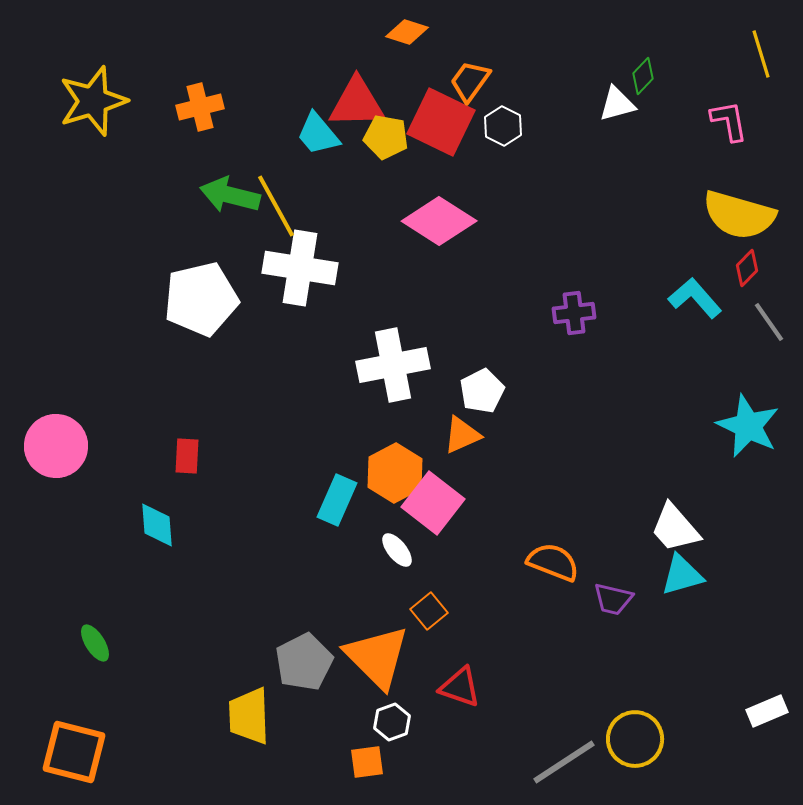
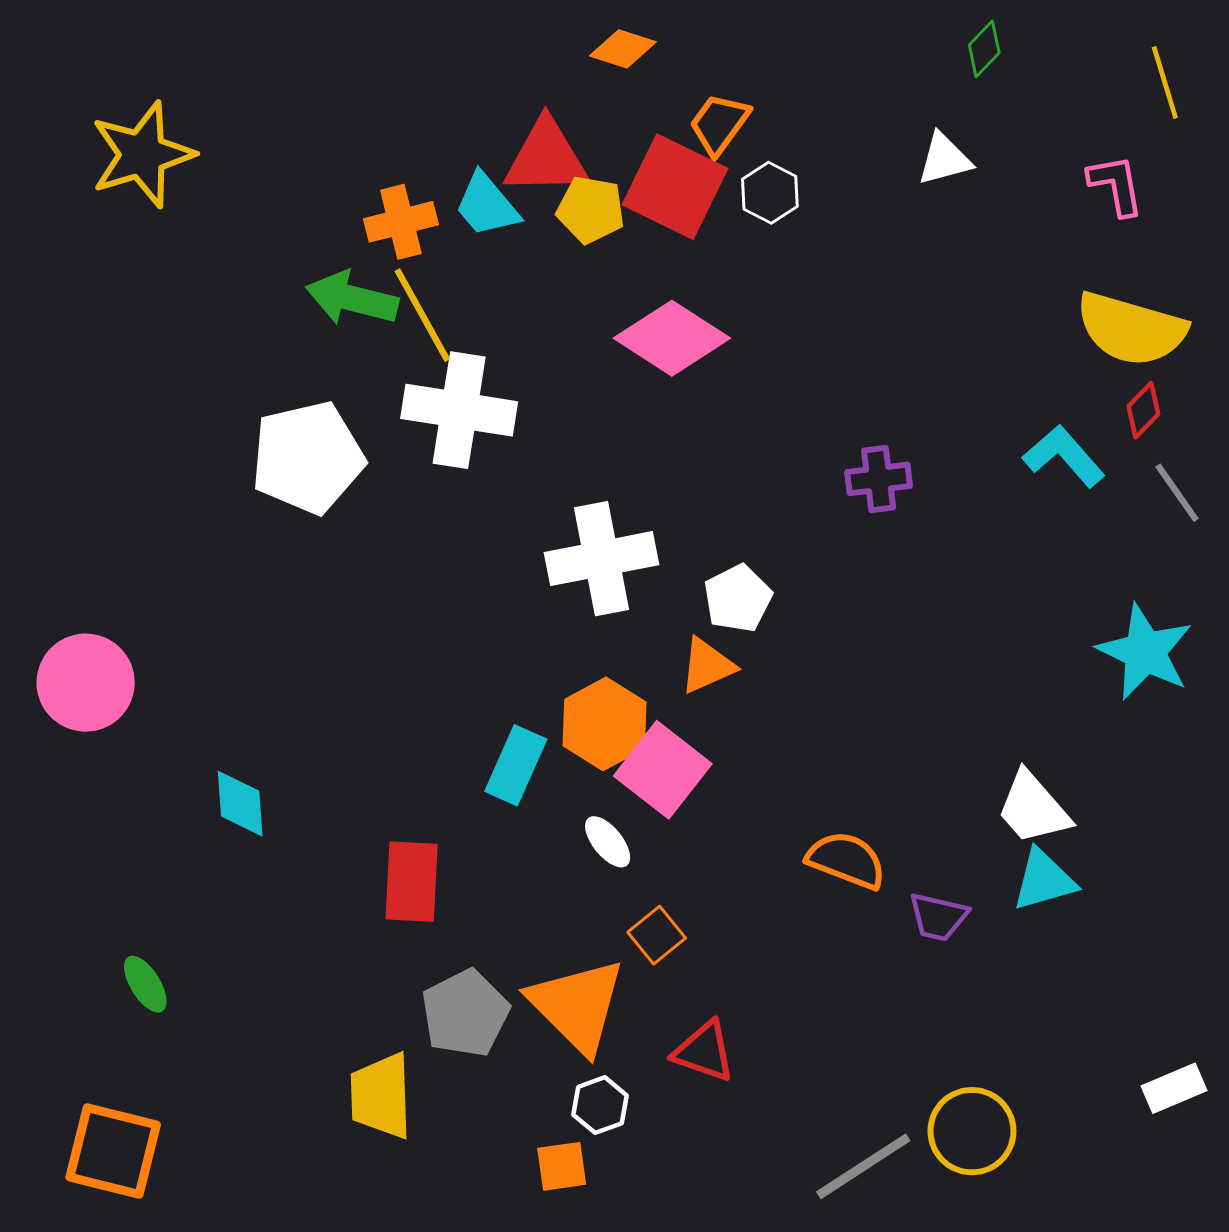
green diamond: (643, 76) -> (984, 49), moved
orange cross: (200, 107) -> (401, 222), moved
red rectangle: (187, 456) -> (412, 882), moved, size x1.5

